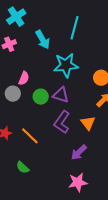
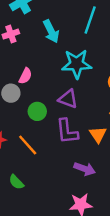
green circle: (41, 97) -> (37, 111), moved
purple L-shape: (62, 122) -> (67, 131), turned -45
purple arrow: (79, 152) -> (85, 169), turned -120

